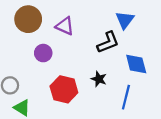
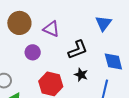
black L-shape: (108, 42) -> (78, 50), moved

